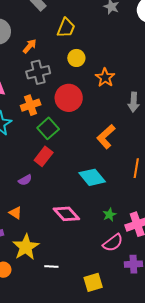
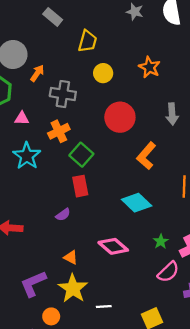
orange arrow: (30, 46) -> (37, 73), moved
gray cross: (38, 72) -> (63, 94), turned 30
orange star: (105, 78) -> (149, 67), moved
red circle: (69, 98) -> (120, 117), moved
red rectangle: (44, 156) -> (80, 186), turned -42
orange triangle: (15, 213) -> (71, 257), moved

